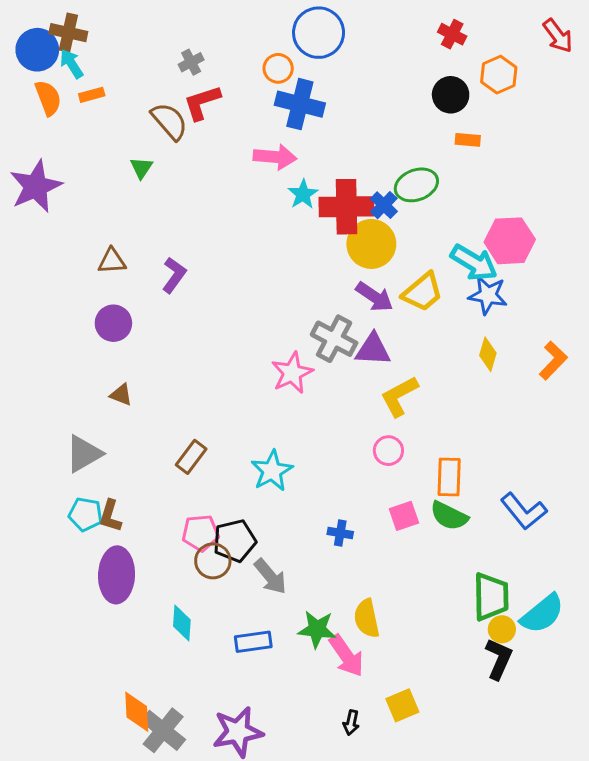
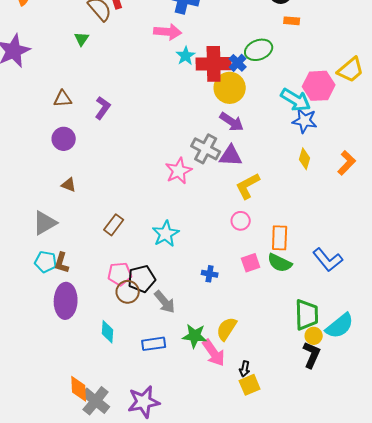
yellow trapezoid: (423, 292) -> (351, 70), moved
yellow semicircle: (367, 618) -> (227, 329), turned 45
black arrow: (351, 723) -> (245, 369), moved

